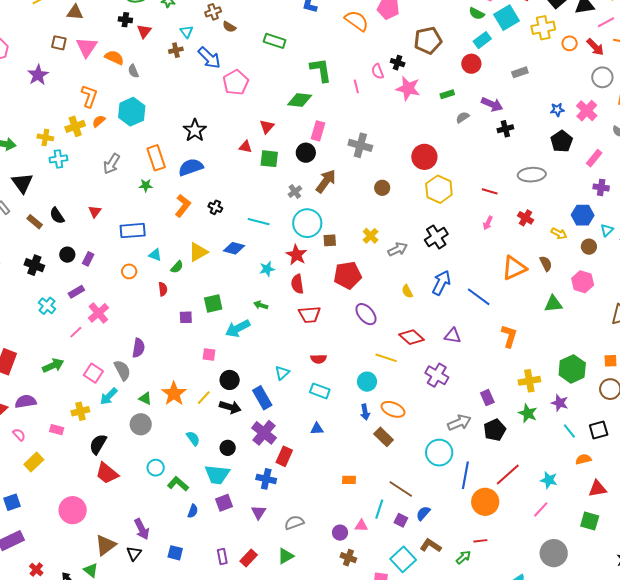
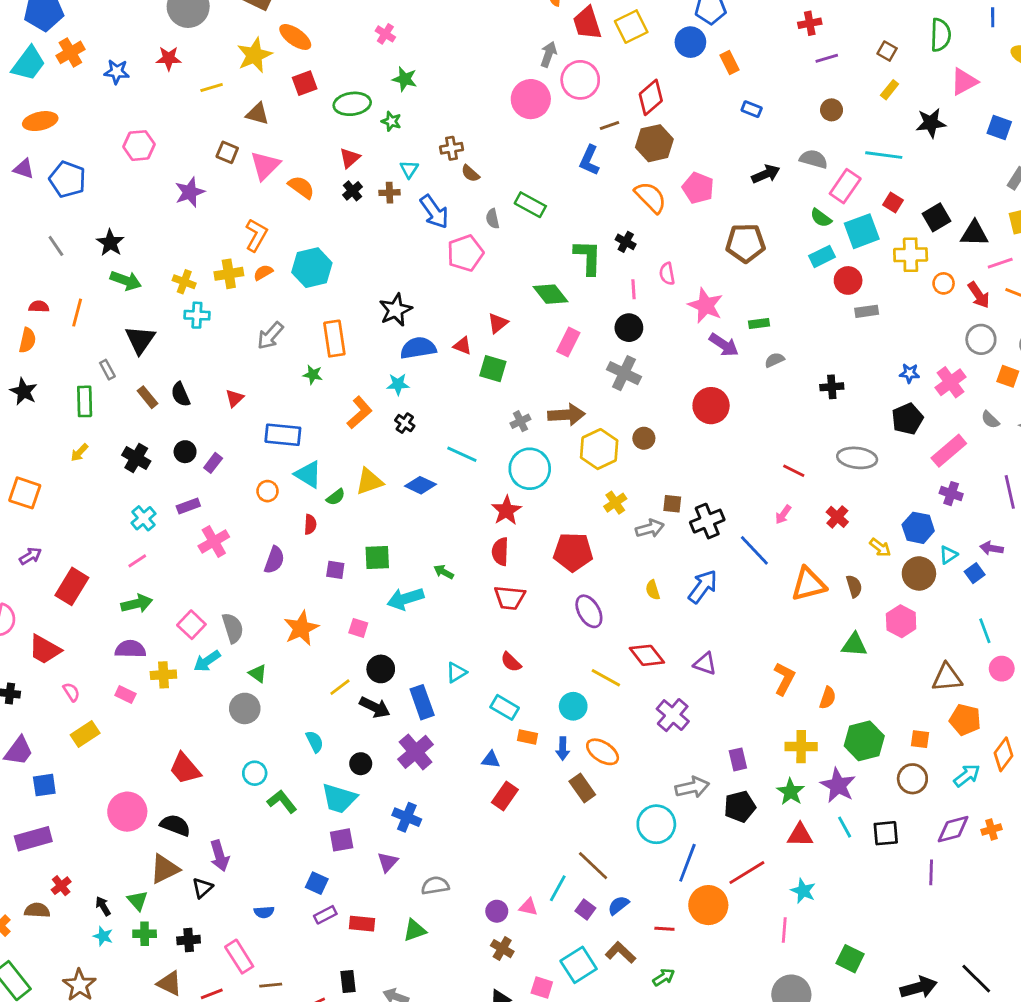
black cross: (125, 20) -> (352, 191), moved, turned 32
black cross: (398, 63) -> (626, 242), moved
red circle: (471, 64) -> (848, 280), moved
gray semicircle: (133, 71) -> (493, 219), moved
green diamond: (300, 100) -> (550, 294), turned 35
purple arrow: (492, 104) -> (724, 345), moved
black circle: (306, 153) -> (629, 328), moved
pink rectangle: (594, 158) -> (949, 451), size x1.4
blue semicircle: (191, 167) -> (418, 348), moved
brown arrow: (326, 181) -> (566, 415), turned 40
yellow hexagon: (439, 189) -> (599, 449), moved
brown square: (330, 240) -> (672, 504), moved
brown circle: (589, 247) -> (919, 573), size x1.5
cyan triangle: (155, 255) -> (308, 474), size x1.5
cyan star: (267, 269) -> (398, 384), moved
blue line: (479, 297) -> (754, 550), moved
pink line: (76, 332) -> (137, 561), moved
purple semicircle: (138, 348) -> (274, 560), moved
red semicircle: (319, 359) -> (511, 662), turned 35
orange star: (174, 394) -> (301, 628), moved
purple semicircle: (26, 401) -> (130, 649), moved
purple star: (560, 403) -> (838, 785), size x1.4
black semicircle: (98, 444) -> (175, 825), moved, turned 70
red rectangle: (284, 456) -> (505, 796), moved
orange semicircle: (583, 459) -> (828, 698), moved, turned 112
orange rectangle: (349, 480) -> (528, 737), moved
red triangle: (597, 489) -> (800, 835), moved
pink line: (541, 509) -> (784, 930), turned -48
blue semicircle: (193, 511) -> (264, 912), moved, turned 56
red line: (480, 541) -> (664, 929), moved
blue square: (175, 553) -> (317, 883), moved
purple rectangle: (222, 557) -> (325, 915), turned 63
red rectangle: (249, 558) -> (362, 924), turned 42

